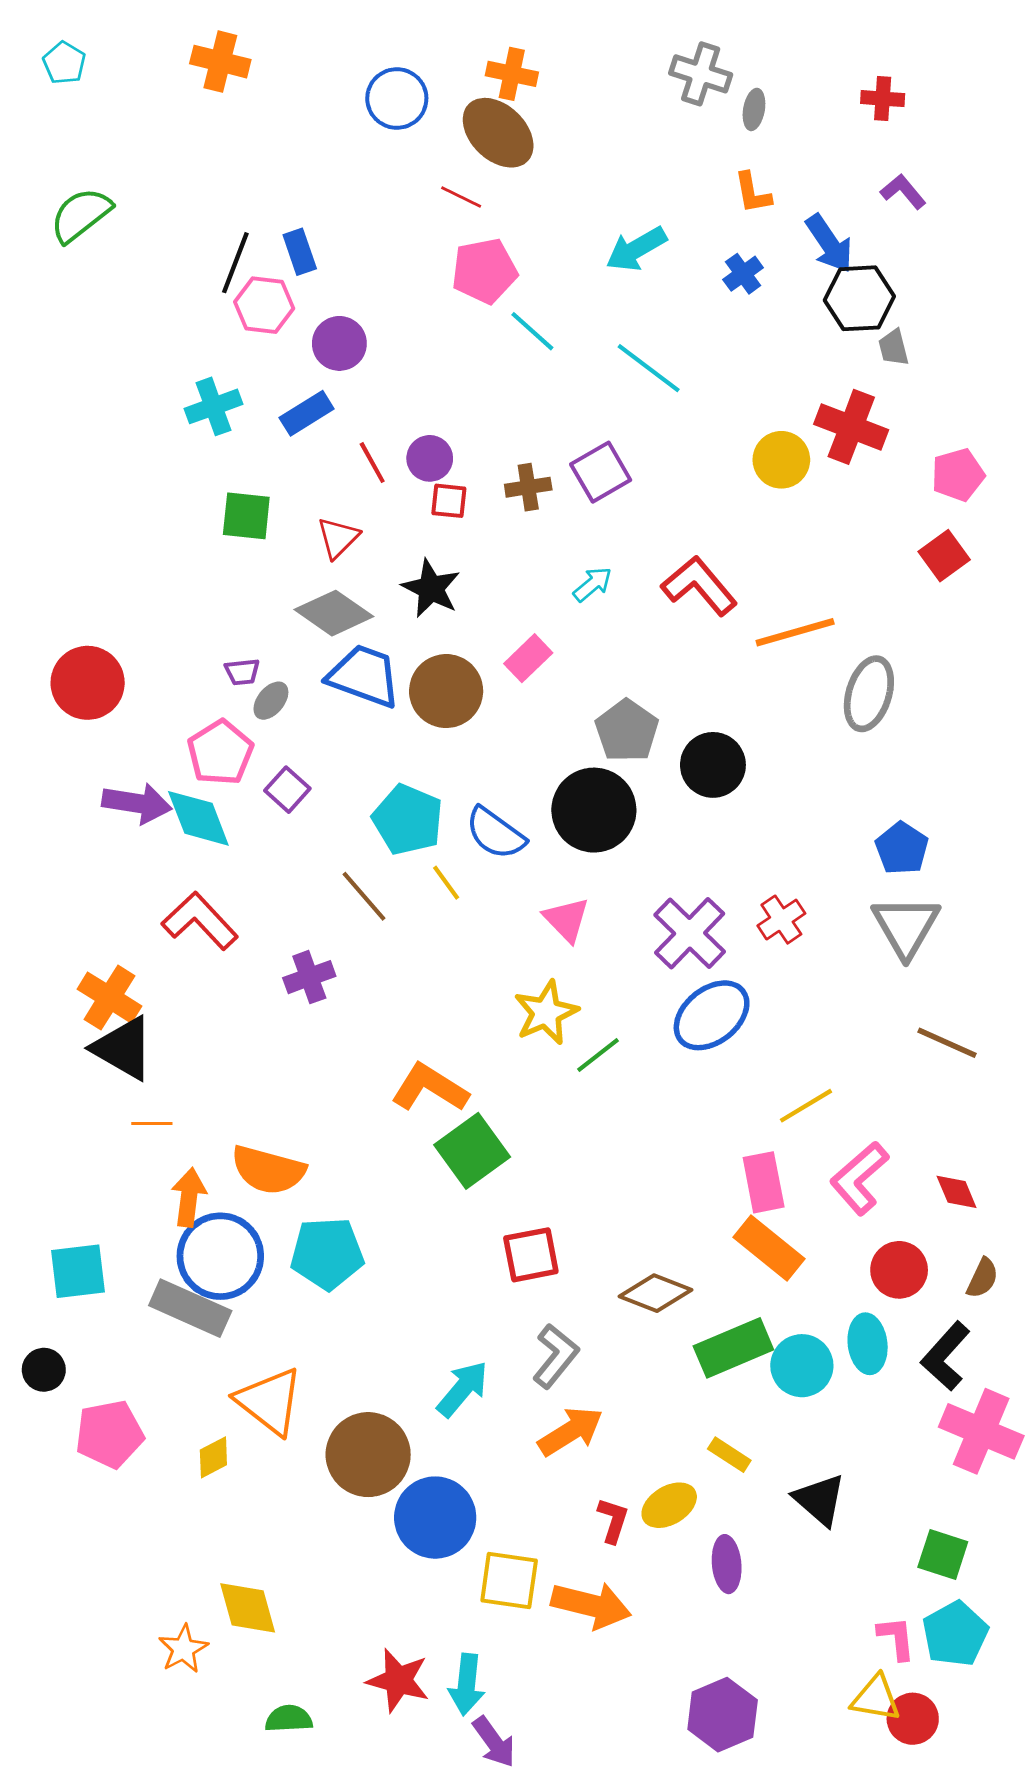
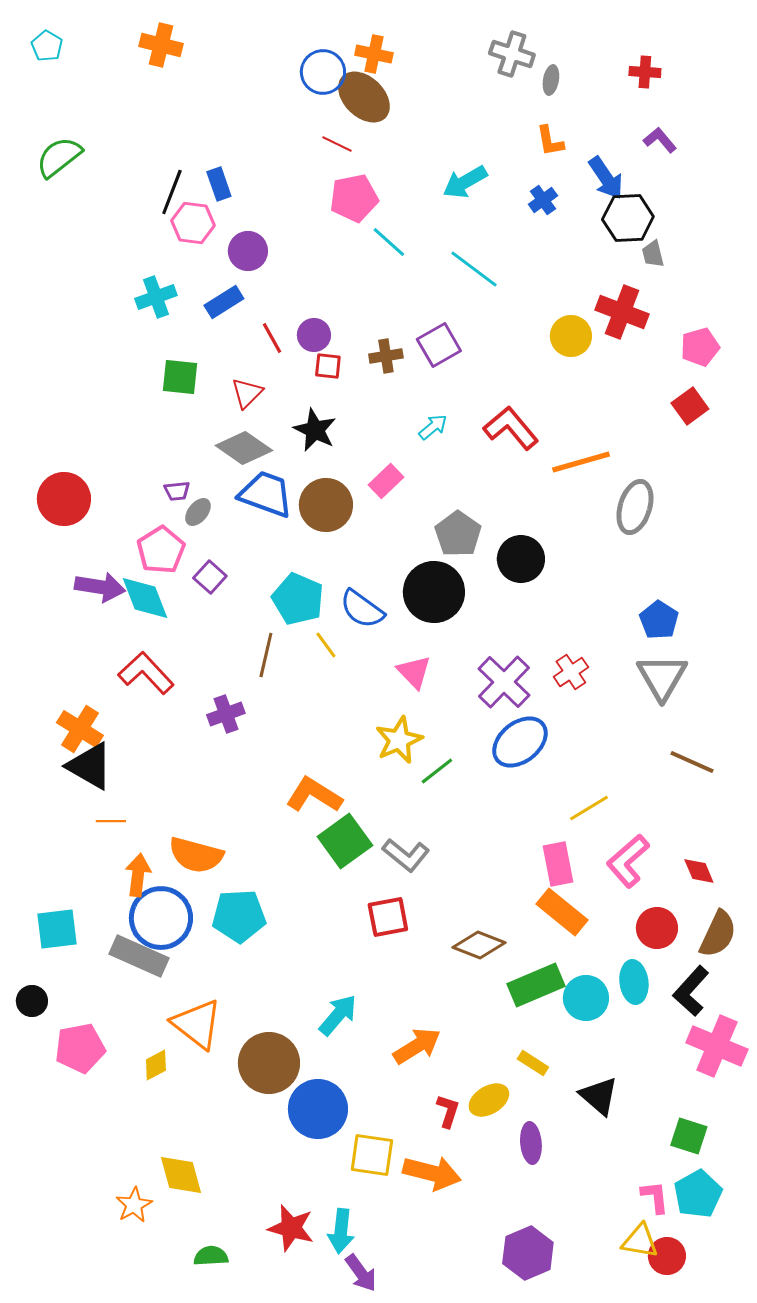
blue circle: (397, 99) -> (323, 72), moved
brown line: (364, 896) -> (266, 655), turned 54
brown semicircle: (983, 1278) -> (718, 934), size x1.6
gray L-shape: (556, 1356) -> (406, 855), moved, turned 90

